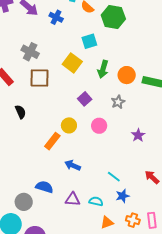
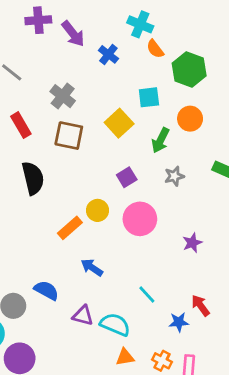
orange circle: (127, 75) -> (190, 119), moved
gray star: (118, 102) -> (174, 176), moved
black semicircle: (21, 112) -> (33, 178), size x1.6
pink circle: (99, 126) -> (140, 219), size x1.5
blue star: (123, 196) -> (179, 322), moved
cyan semicircle: (96, 201) -> (115, 324), size x1.5

